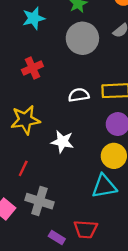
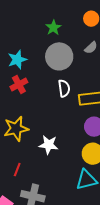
cyan star: (34, 18) -> (17, 60), moved
white semicircle: (79, 95) -> (64, 88), moved, turned 96

